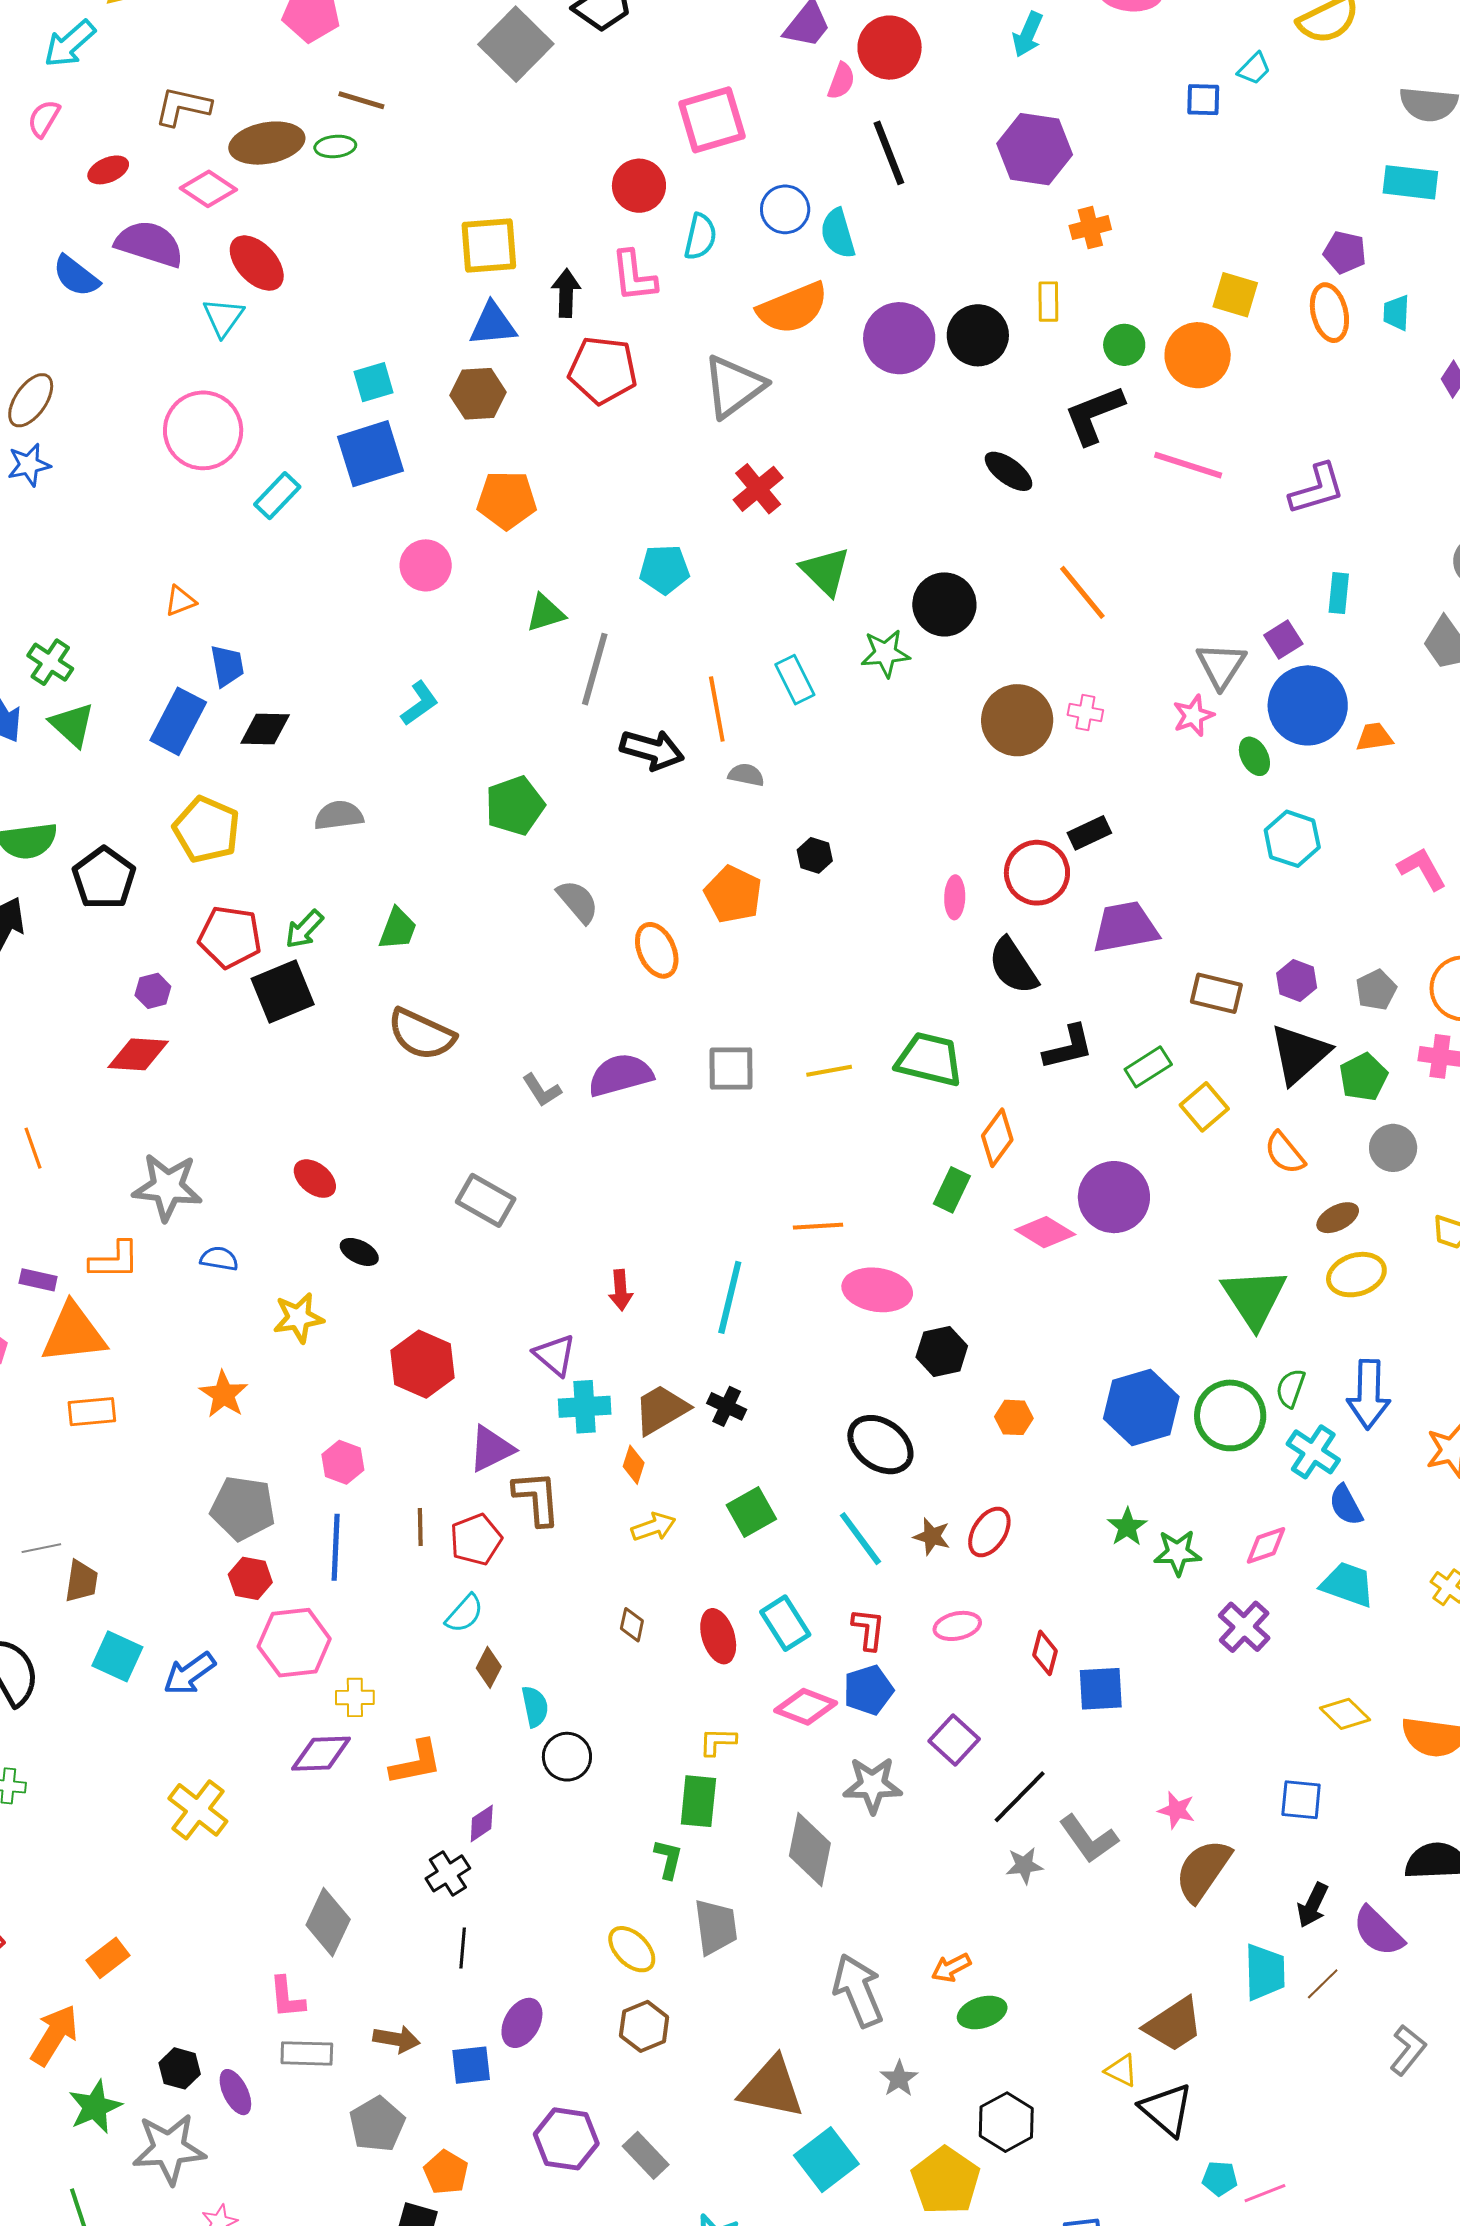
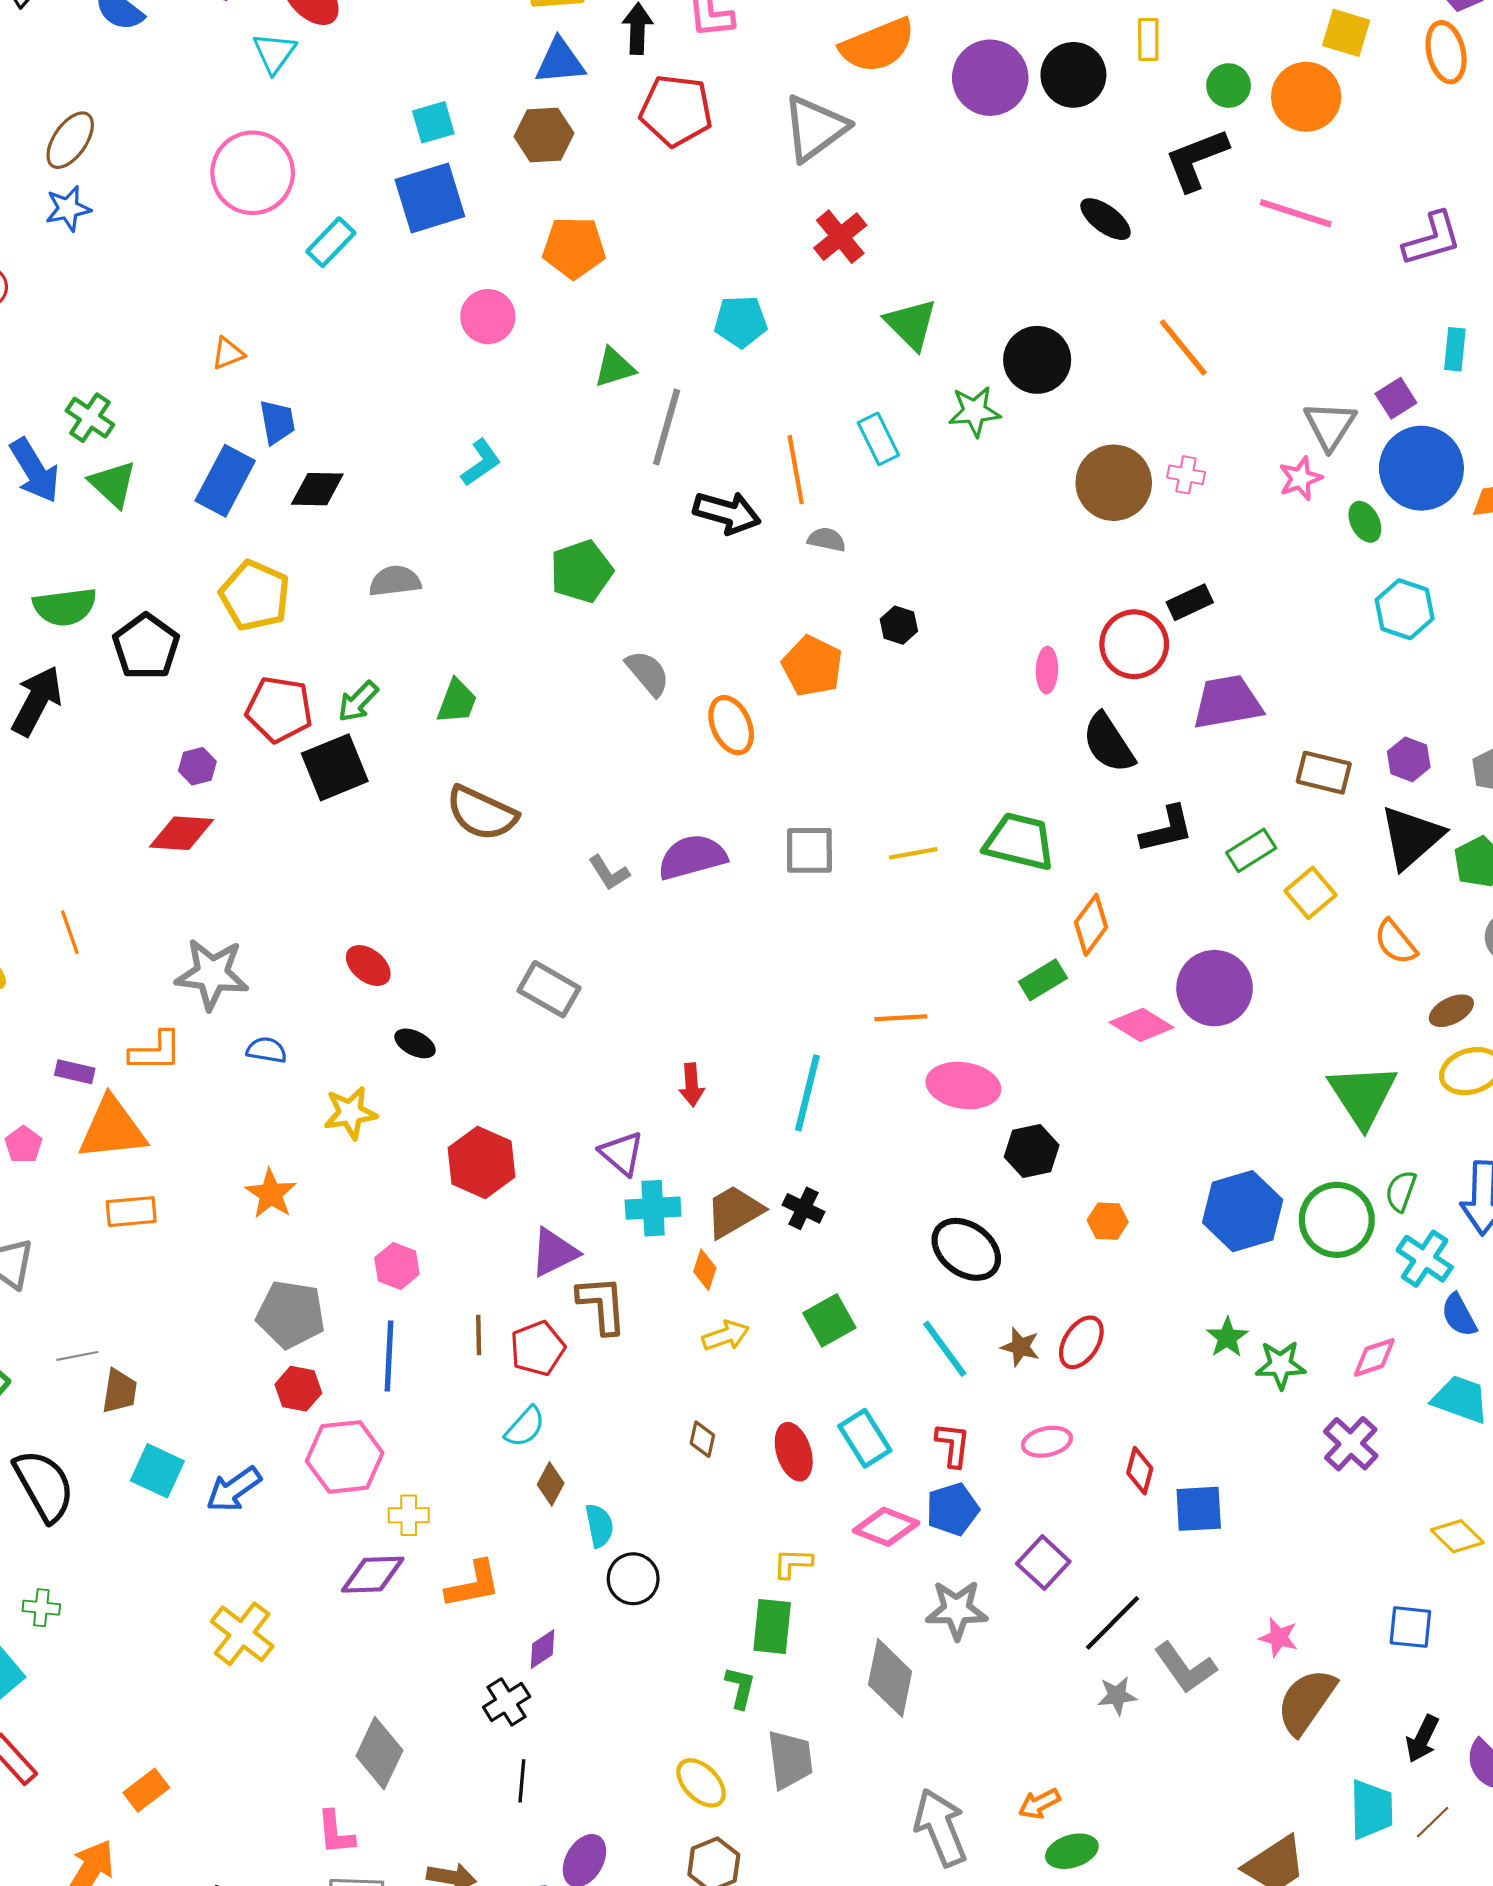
green rectangle: (952, 1190) -> (1043, 980), turned 33

